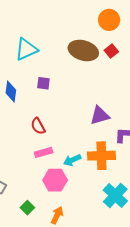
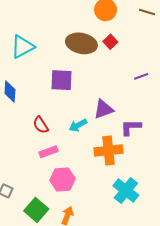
purple square: (43, 83) -> (61, 80), moved, size x1.6
cyan arrow: (72, 160) -> (78, 125), moved
green square: (27, 208) -> (36, 210), size x1.6

